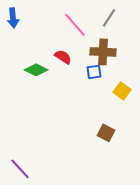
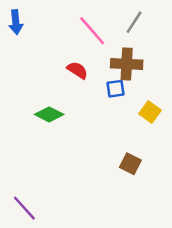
green diamond: (36, 70) -> (49, 114), moved

